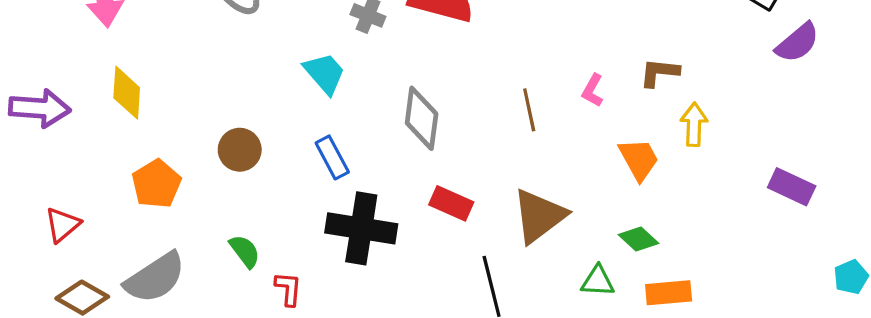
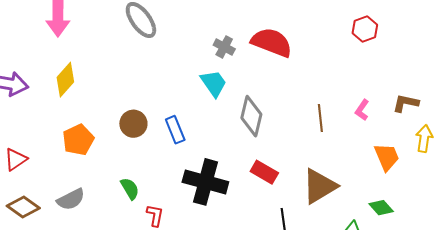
cyan trapezoid: (325, 73) -> (214, 83), moved
yellow diamond: (127, 93) -> (65, 80), turned 32
blue rectangle: (332, 157) -> (175, 130), moved
gray semicircle: (155, 278) -> (71, 199), size x0.7

